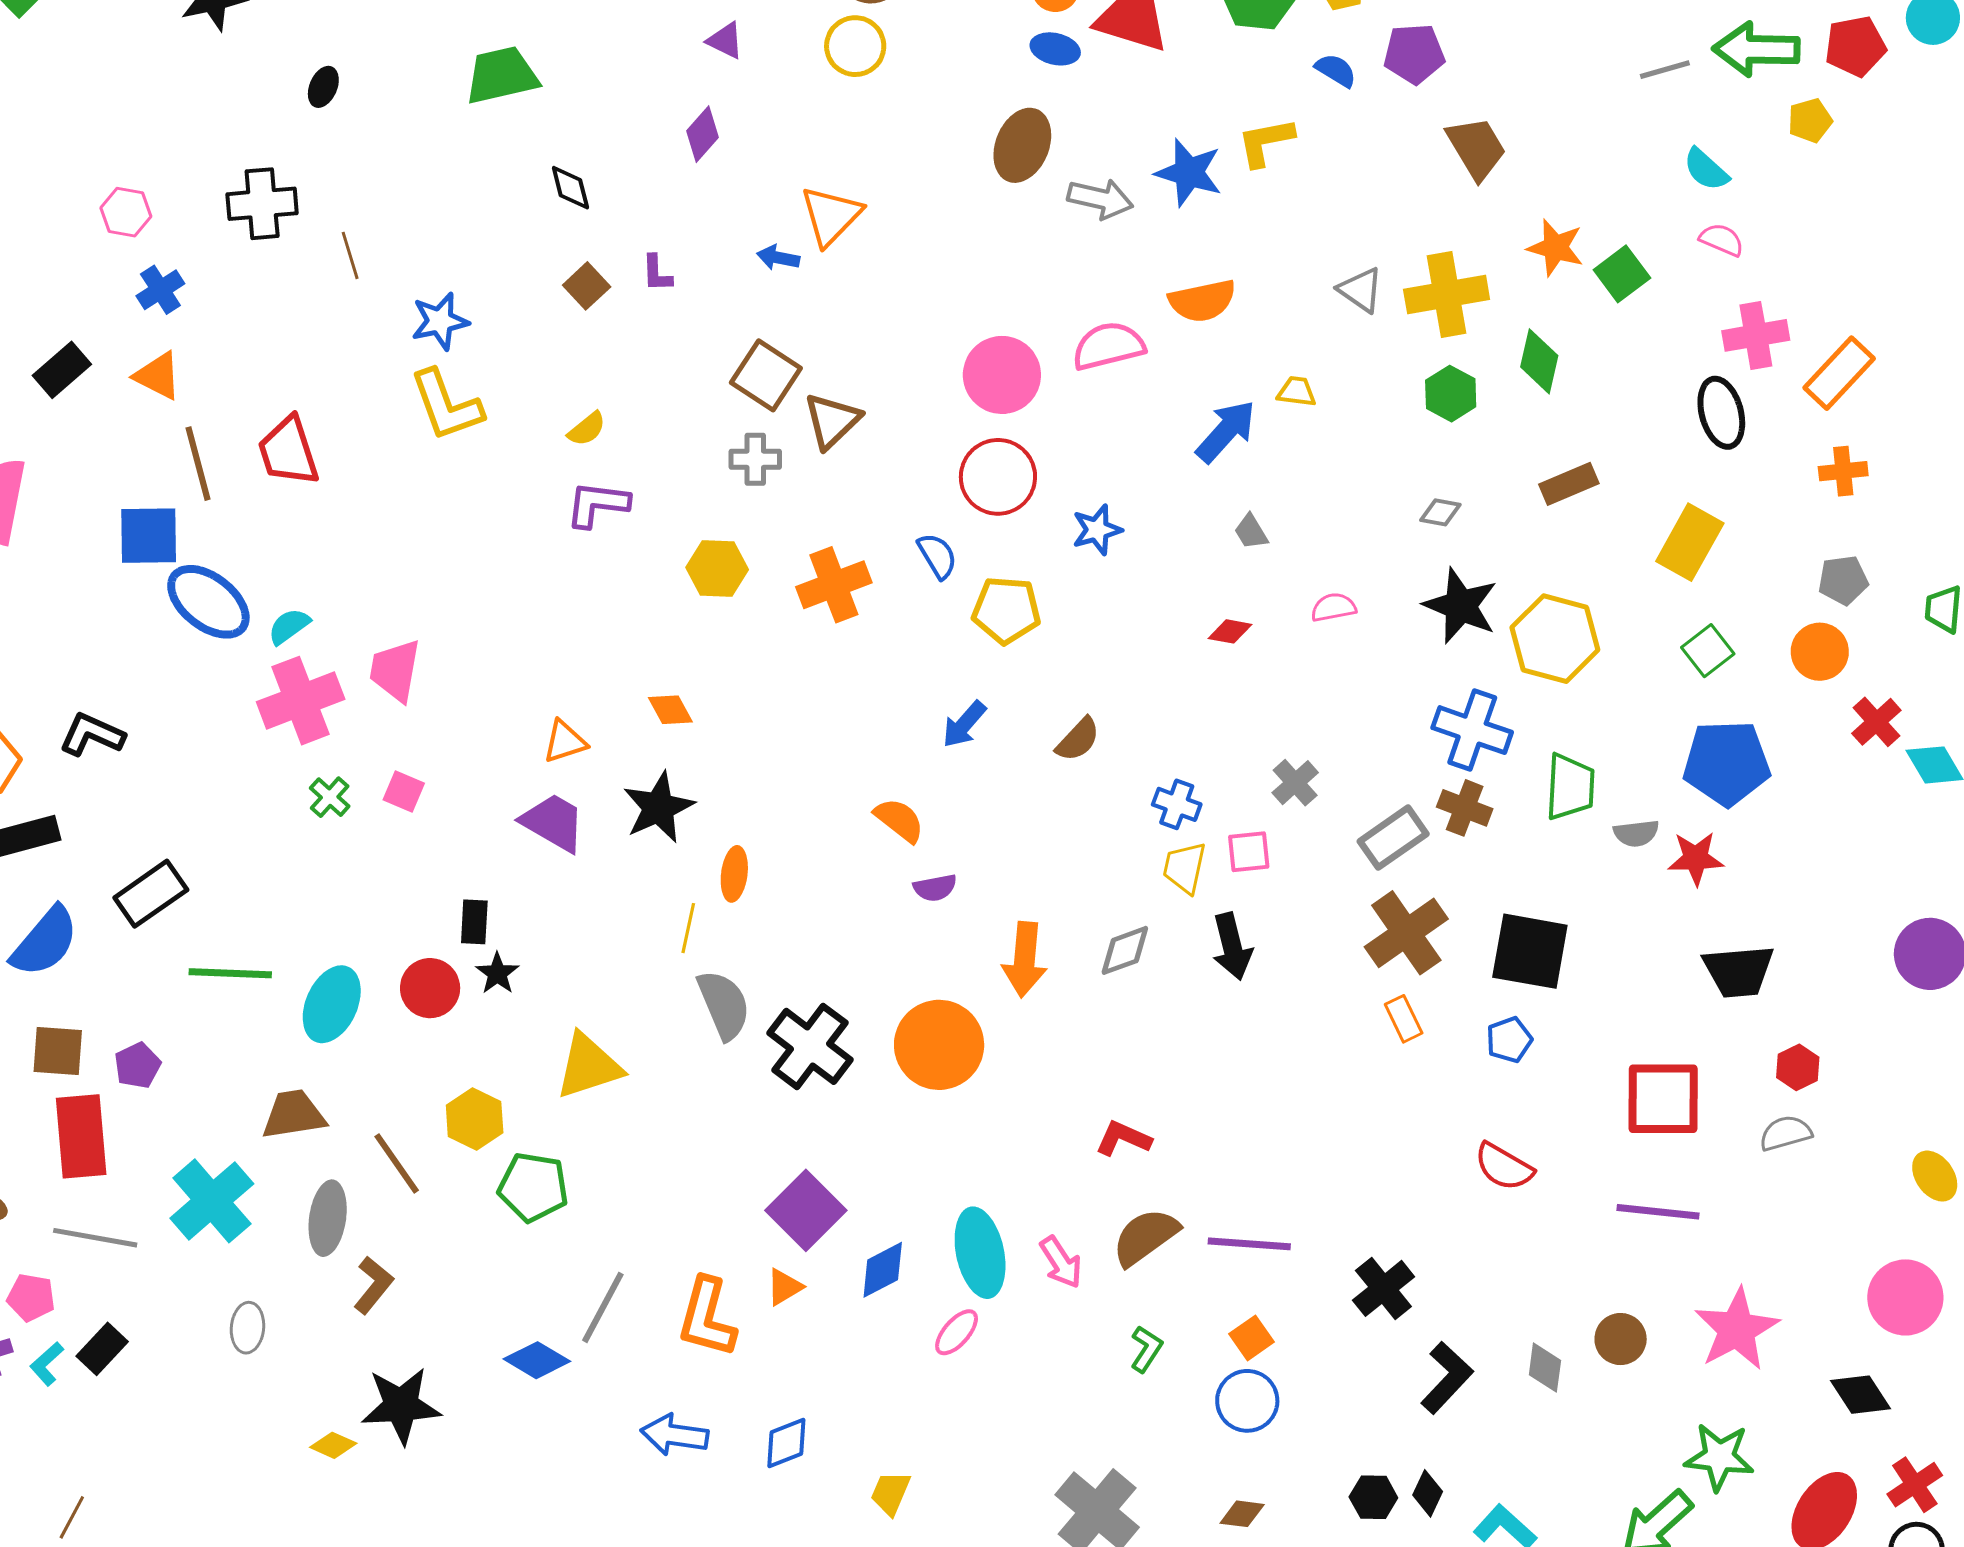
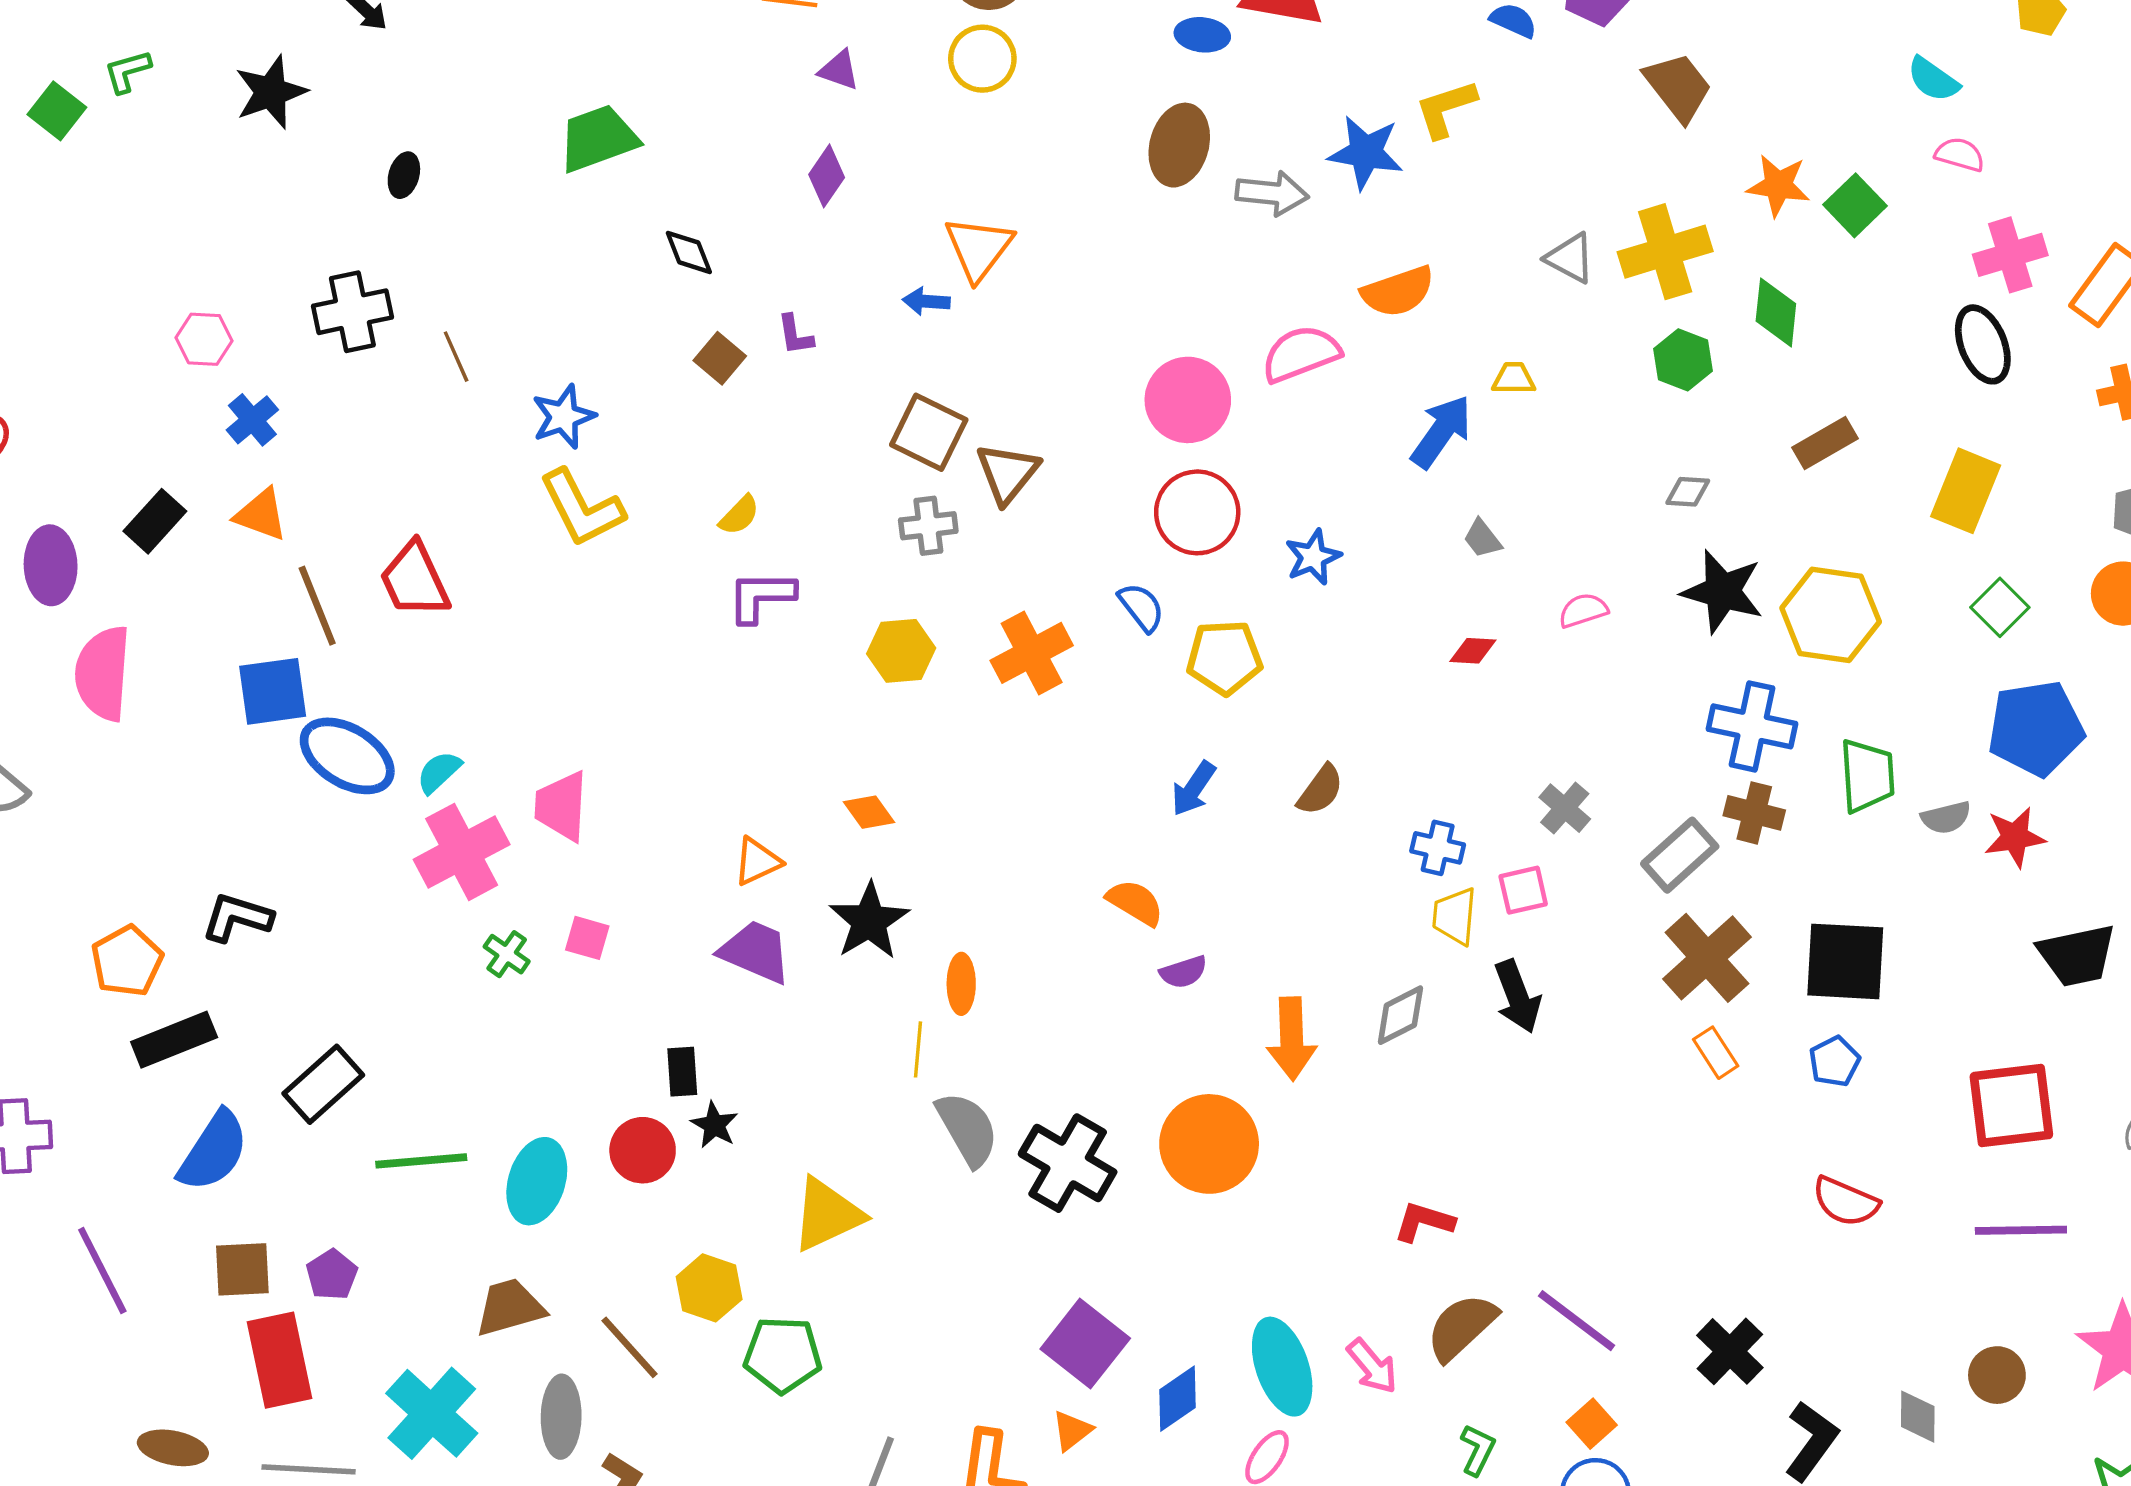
purple line: (1249, 1244) -> (1577, 1321), turned 40

